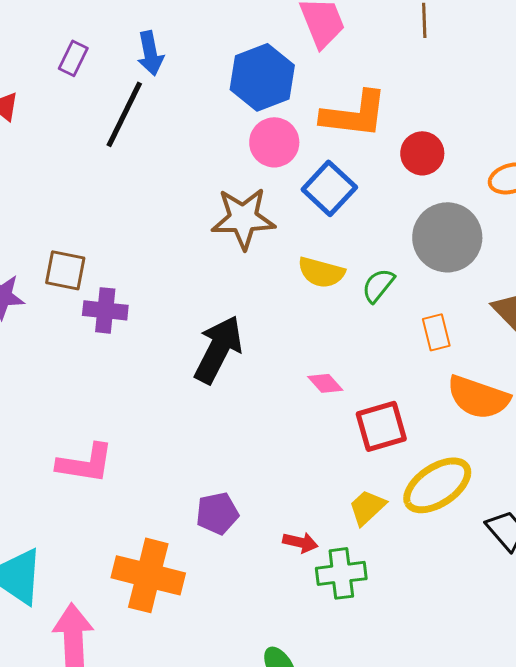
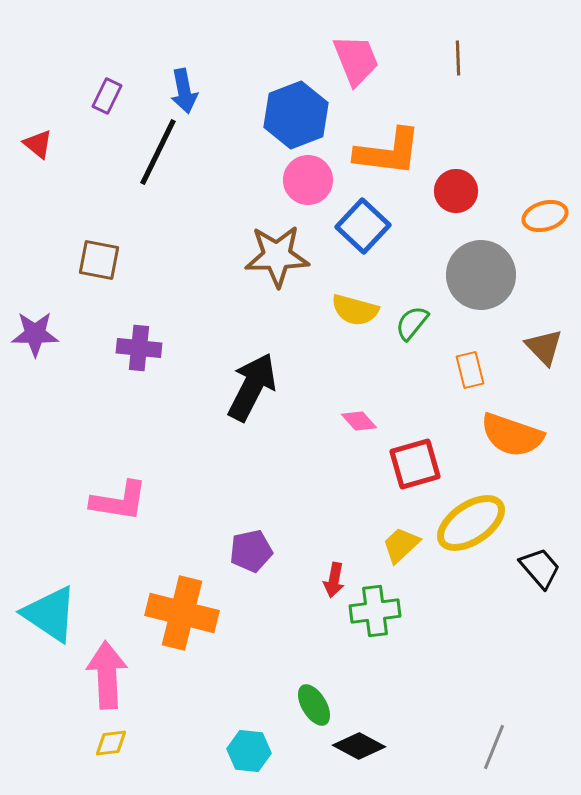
brown square: (65, 270) -> (99, 260), moved
red arrow: (300, 542) -> (334, 580), turned 88

